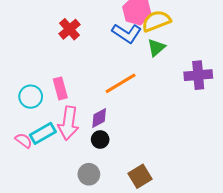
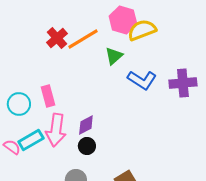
blue L-shape: (127, 33) -> (142, 80), moved
green triangle: (156, 48) -> (114, 56), moved
orange line: (121, 83) -> (83, 39), moved

